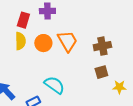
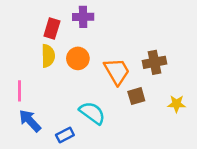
orange trapezoid: (67, 41) -> (117, 71), moved
brown square: (101, 72) -> (136, 96), moved
yellow star: (119, 87) -> (177, 104), moved

